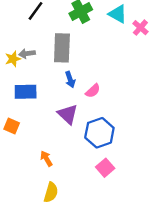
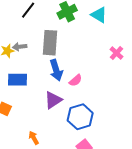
pink cross: (140, 28) -> (116, 53), moved
blue arrow: (70, 79) -> (56, 70), size x1.5
purple triangle: (68, 114) -> (53, 100), turned 42

